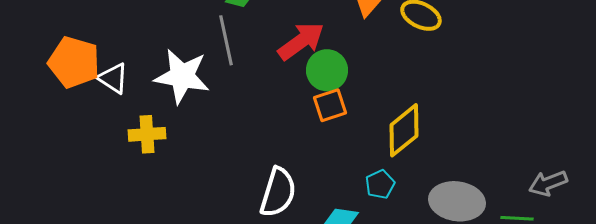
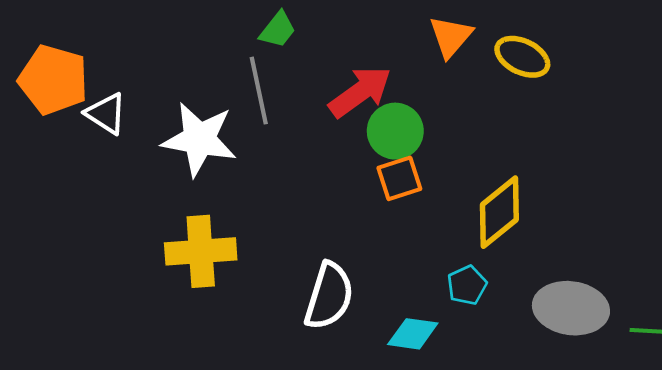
orange pentagon: (74, 62) -> (53, 80), moved
white triangle: (113, 78) -> (106, 114), moved
yellow cross: (147, 134) -> (201, 251), moved, size x1.4

